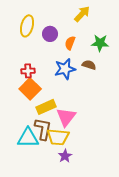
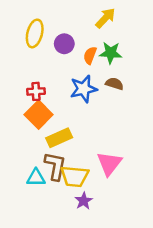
green star: (100, 43) -> (111, 53), moved
pink triangle: (66, 117) -> (109, 164), moved
cyan triangle: (28, 138) -> (36, 178), size x0.7

